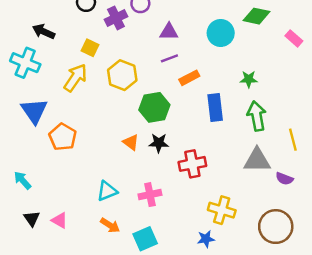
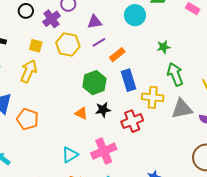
yellow hexagon: (122, 75) -> (68, 45), moved
blue rectangle: (215, 108) -> (129, 80), moved
pink cross: (150, 195) -> (104, 151), size x1.4
yellow cross: (222, 210) -> (153, 97), moved

